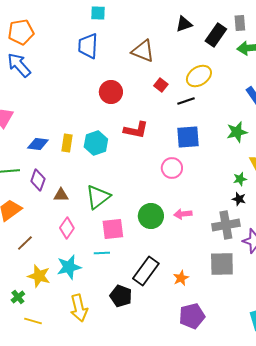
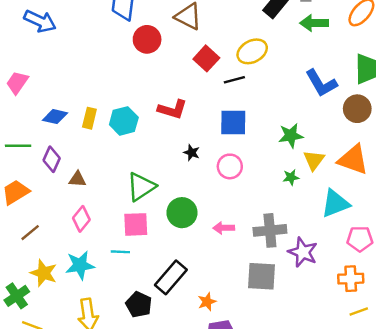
blue arrow: (19, 65) -> (40, 21), turned 152
red square: (161, 85) -> (206, 58), size x1.5
red circle: (111, 92) -> (147, 39), moved
green star: (237, 132) -> (291, 136), moved
pink circle: (172, 168) -> (230, 166), moved
green triangle: (98, 197) -> (141, 187), moved
black star: (239, 199) -> (192, 153), moved
pink arrow: (183, 214) -> (224, 228), moved
orange star: (181, 278) -> (207, 302), moved
green cross: (18, 297) -> (17, 296), size x1.5

